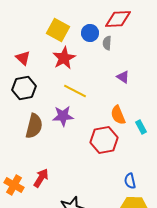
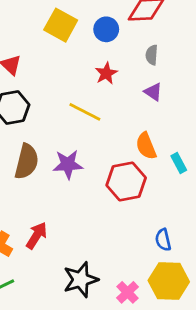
gray semicircle: (107, 43) -> (152, 55), moved
red star: (64, 58) -> (106, 73), moved, size x0.7
purple star: (63, 116) -> (68, 164), moved

